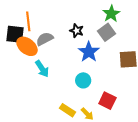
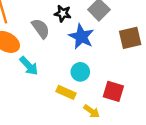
gray semicircle: (45, 39) -> (41, 28), moved, turned 90
yellow rectangle: (67, 110) -> (66, 92), moved

